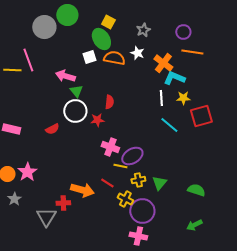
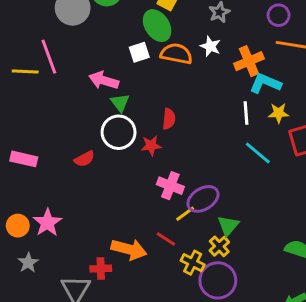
orange cross: (163, 63) -> (249, 61), turned 30
yellow line: (120, 166) -> (185, 214), turned -48
yellow cross: (138, 180) -> (219, 246), moved, turned -32
green triangle: (159, 183) -> (228, 226), moved

